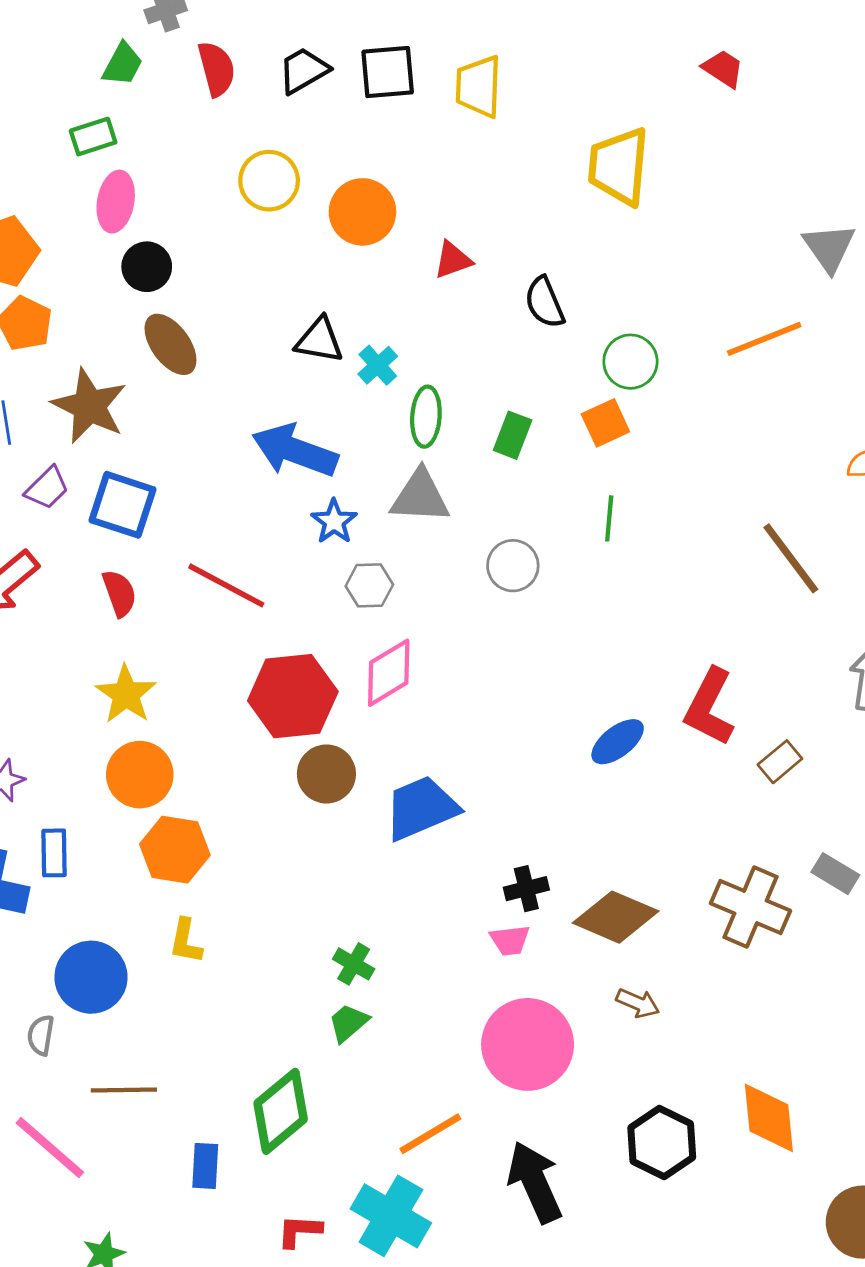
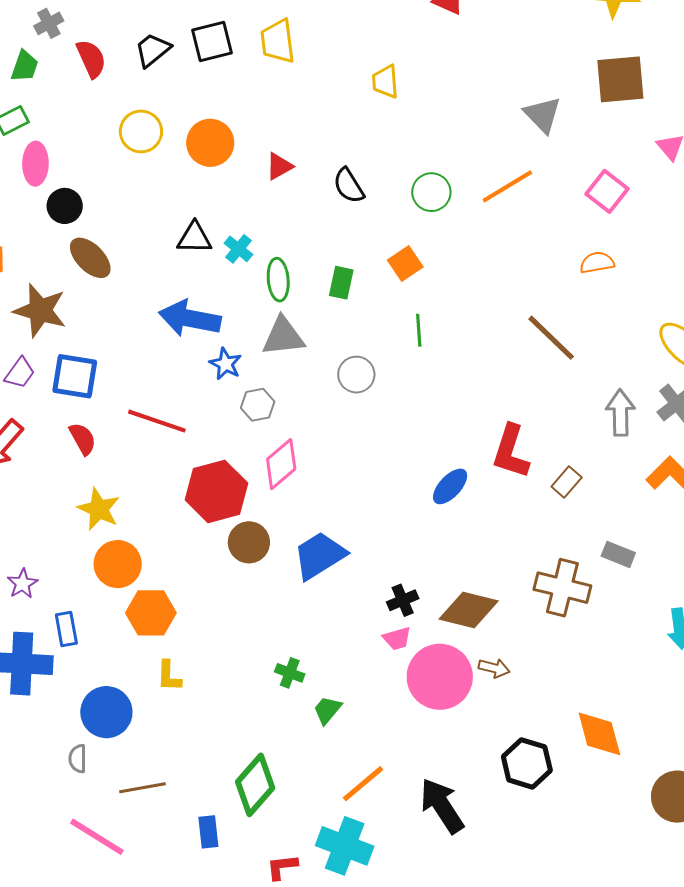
yellow trapezoid: (619, 166) -> (385, 82), size x0.6
green circle: (630, 362) -> (431, 192), moved
green trapezoid: (348, 1023) -> (327, 710), moved
pink circle: (528, 1044) -> (440, 677), moved

